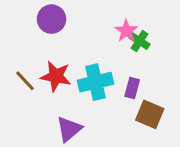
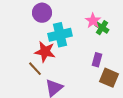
brown line: (25, 81) -> (35, 69), moved
cyan cross: (95, 82) -> (60, 35), moved

